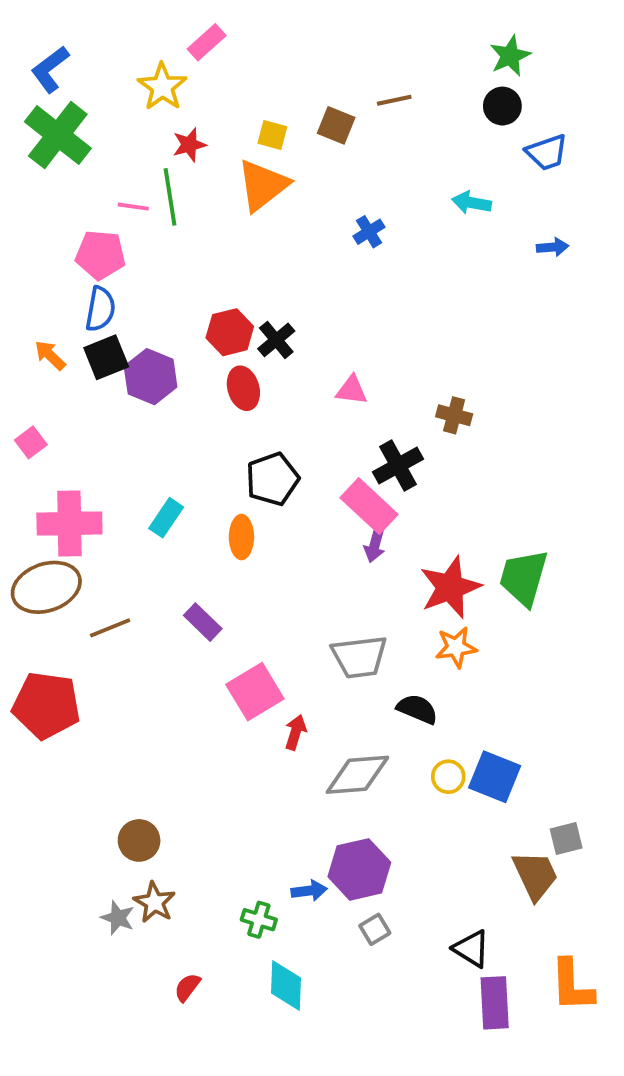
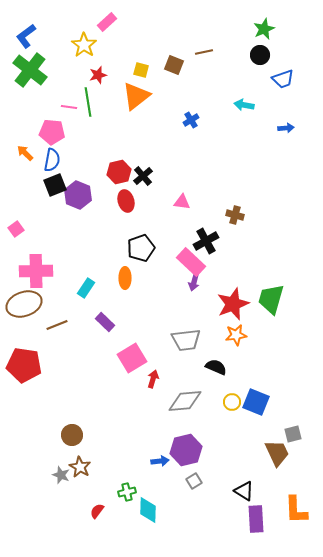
orange arrow: (50, 355) -> (25, 153), moved
cyan rectangle: (166, 518) -> (86, 288), moved
green cross: (259, 920) -> (127, 492), moved, turned -30

